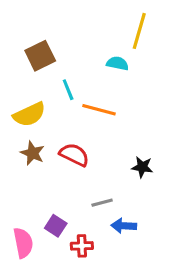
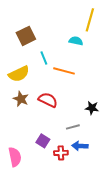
gray line: (102, 203) -> (73, 127), moved
purple square: (56, 226) -> (43, 141), moved
red cross: (82, 246) -> (61, 153), moved

